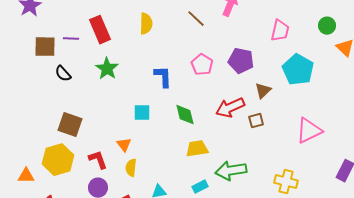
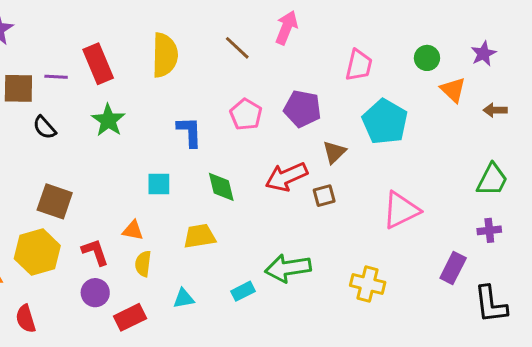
yellow semicircle: (146, 24) -> (165, 55), size x1.4
orange triangle: (124, 145) -> (133, 230), turned -42
yellow trapezoid: (197, 149) -> (200, 236), moved

